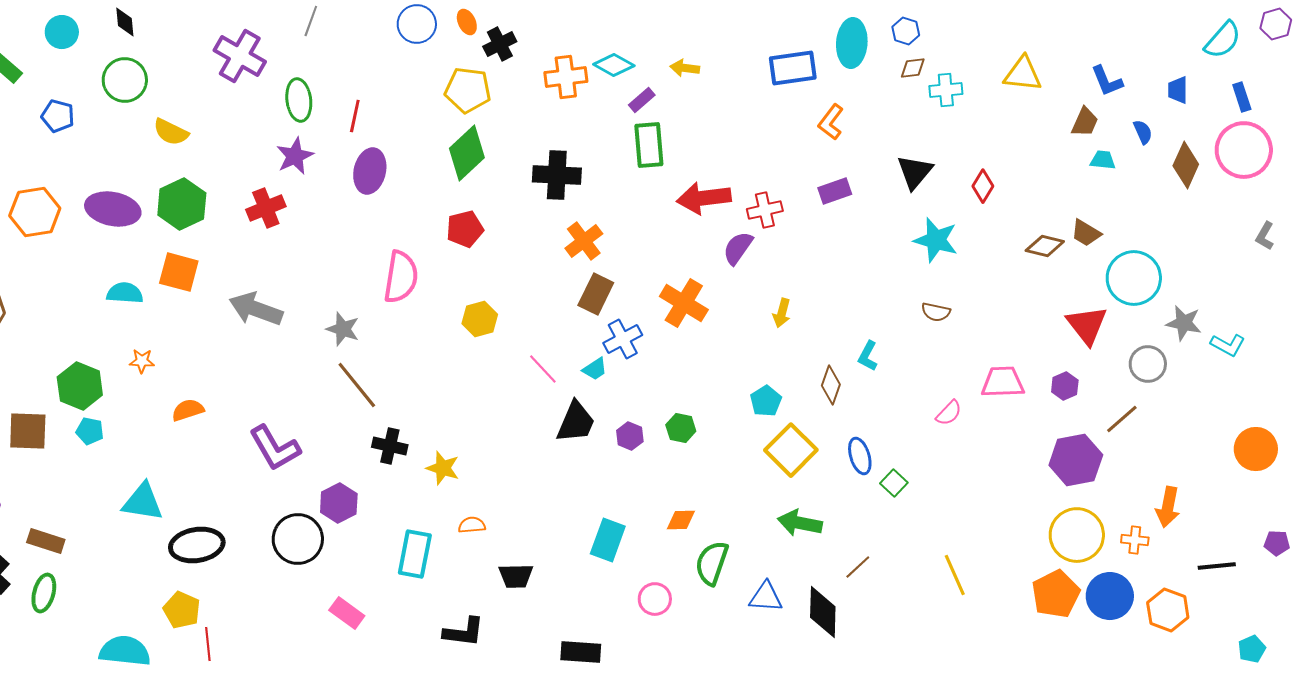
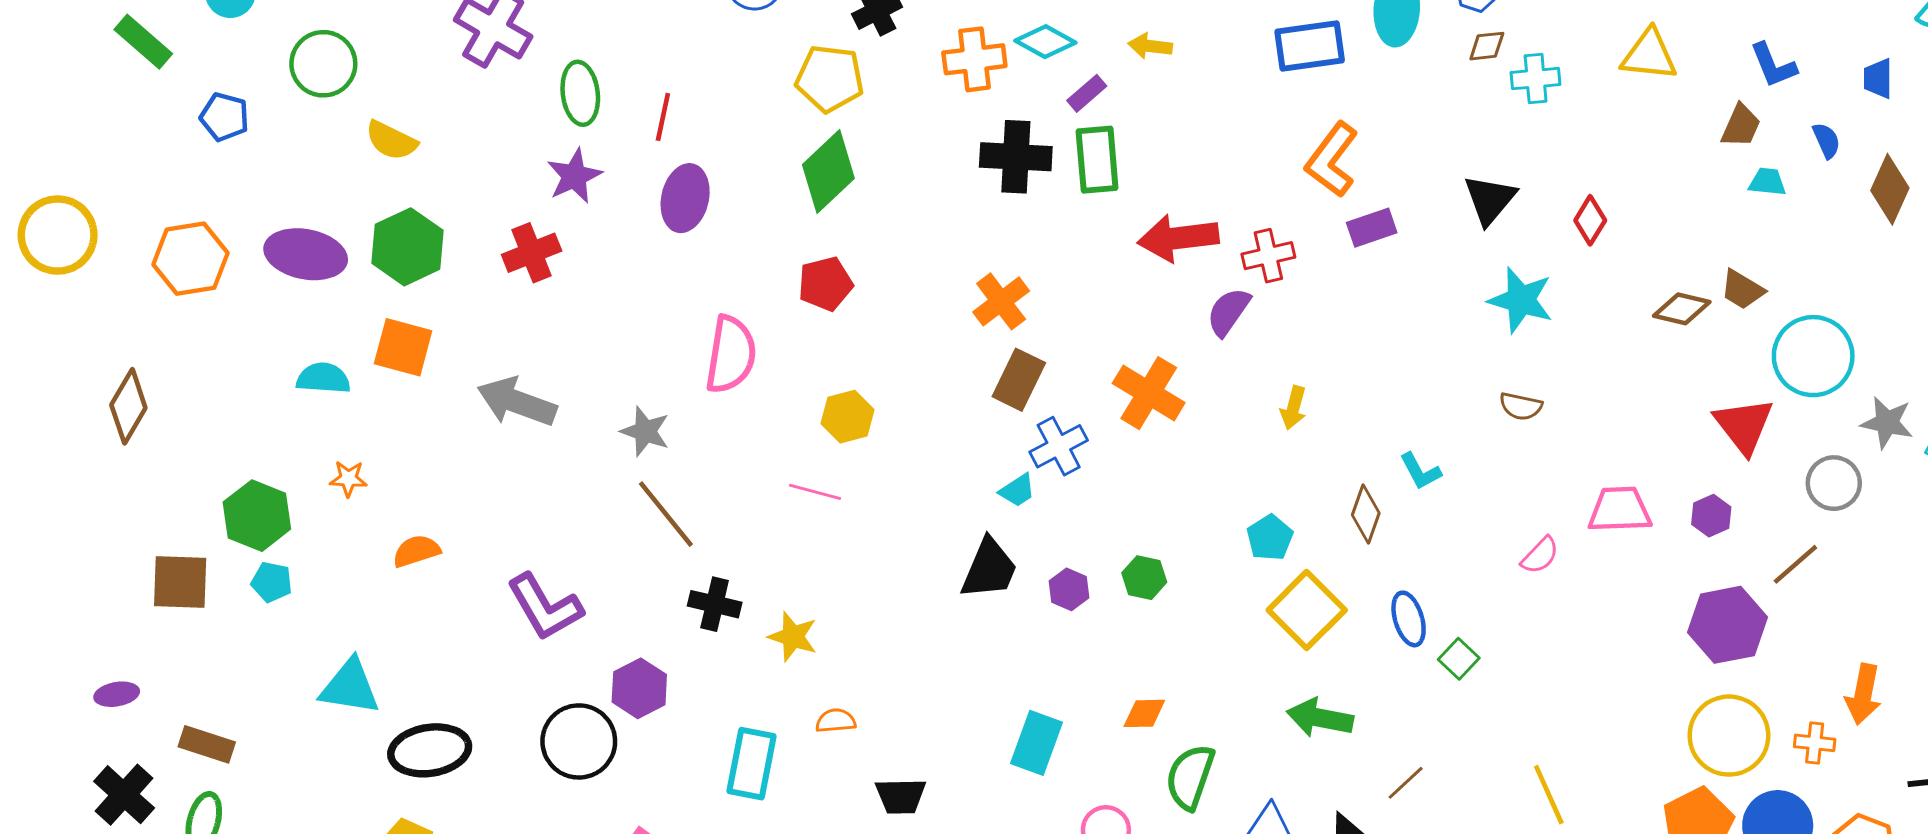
orange L-shape: (831, 122) -> (1332, 160), moved, size x1.4
black cross: (557, 175) -> (1016, 157), moved
cyan L-shape: (868, 356) -> (1420, 471), turned -56
pink line: (543, 369) -> (815, 492), moved, turned -32

